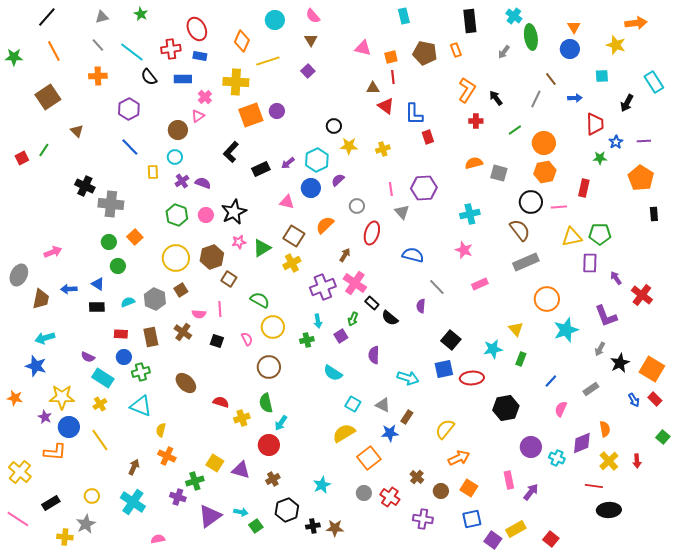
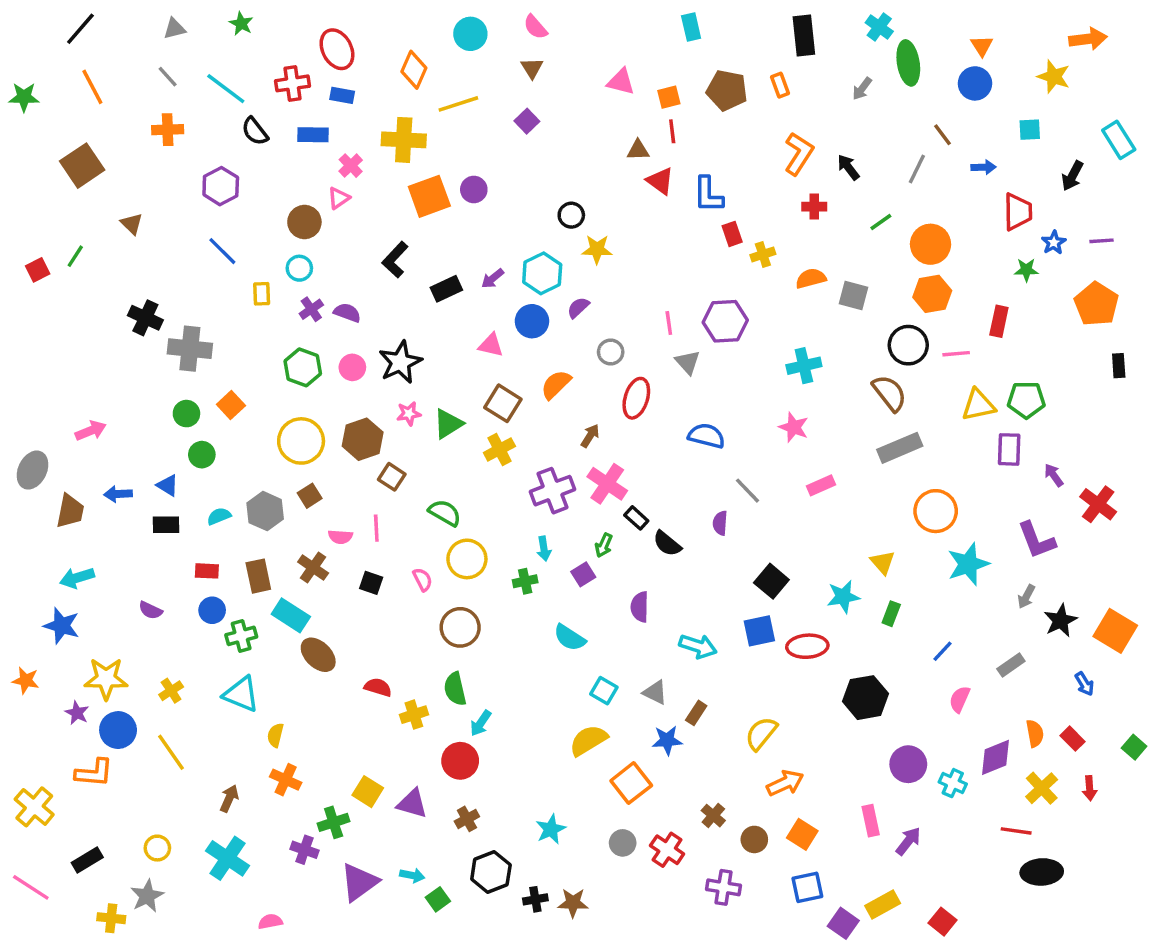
yellow cross: (383, 149) -> (763, 254), moved
cyan rectangle: (103, 378) -> (291, 615), moved
red rectangle: (655, 399) -> (1072, 739), moved

